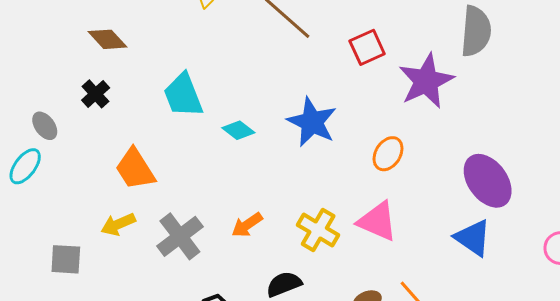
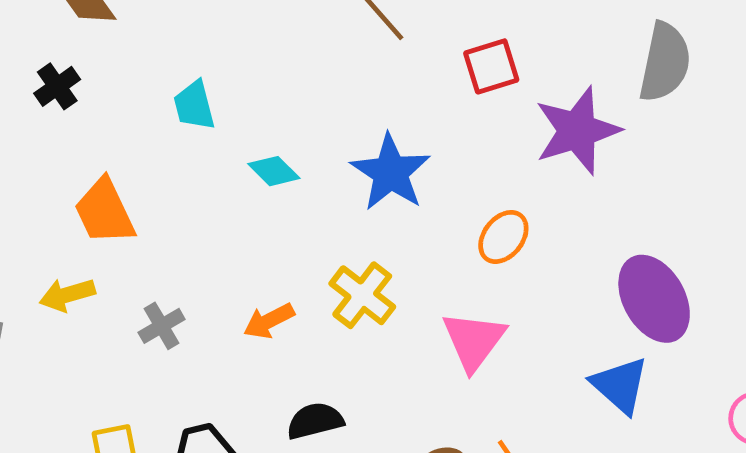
cyan trapezoid: (183, 95) -> (194, 105), size x0.7
pink triangle: (377, 221) -> (474, 341), turned 36
yellow cross: (318, 230) -> (362, 295), moved
gray cross: (180, 236) -> (162, 326), size x0.6

